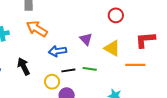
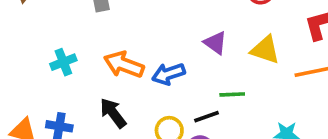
orange arrow: (37, 29) -> (124, 65), moved
black line: (68, 70) -> (207, 117), moved

